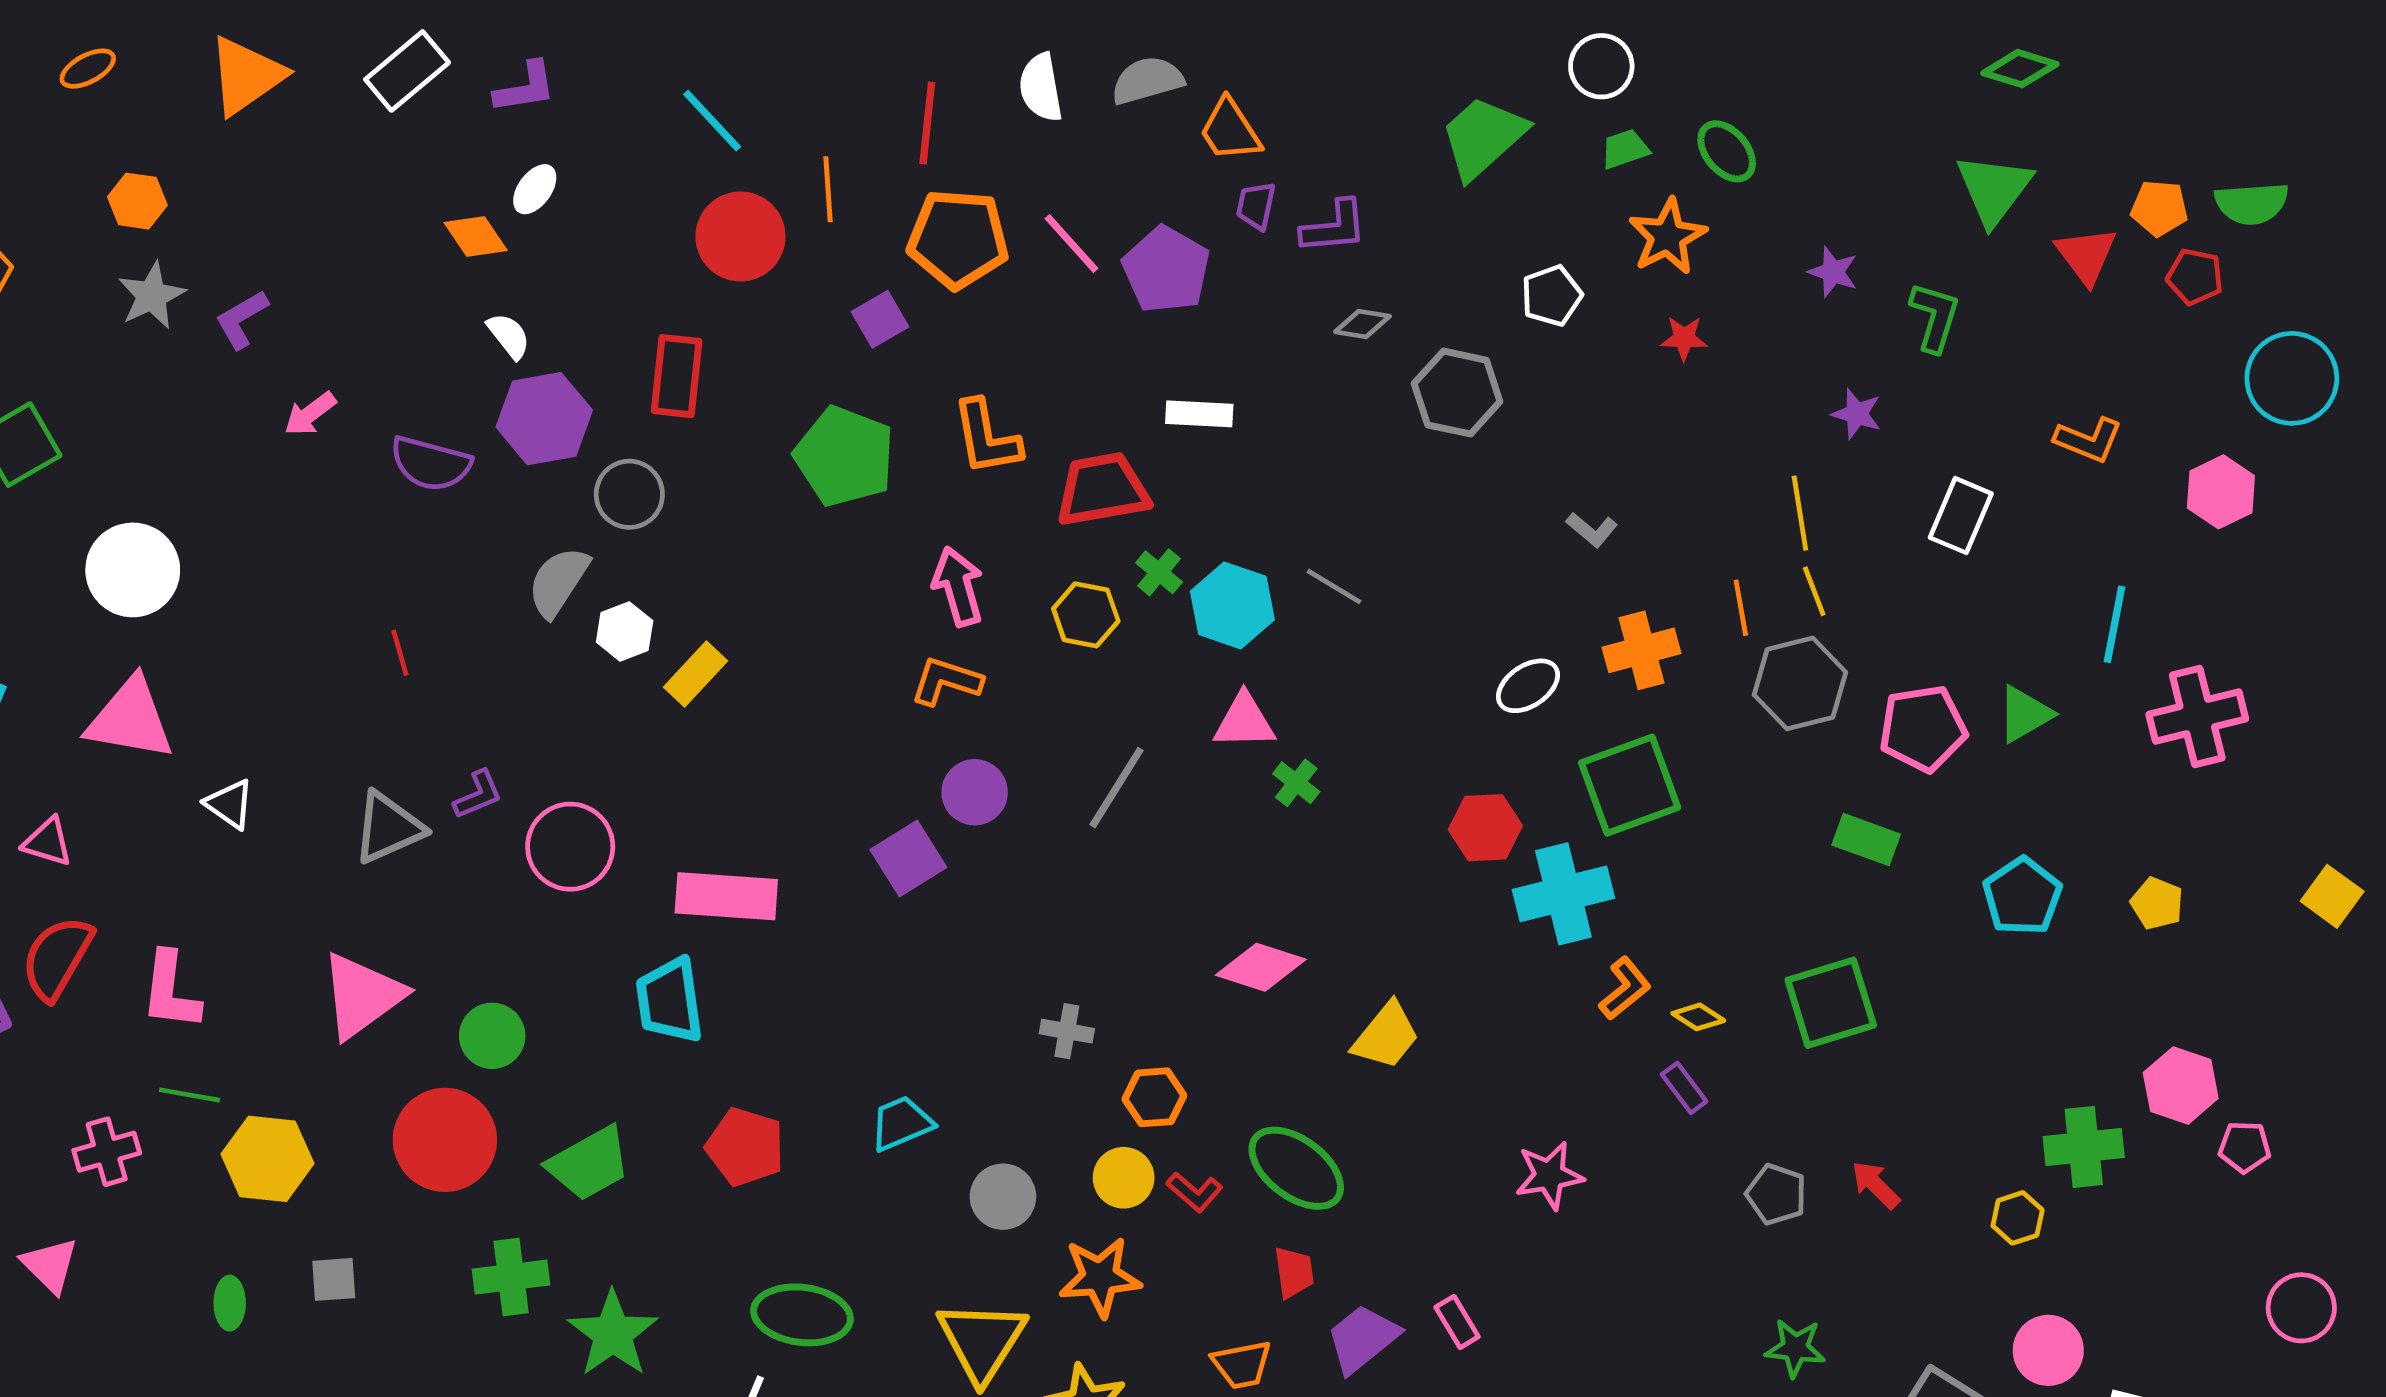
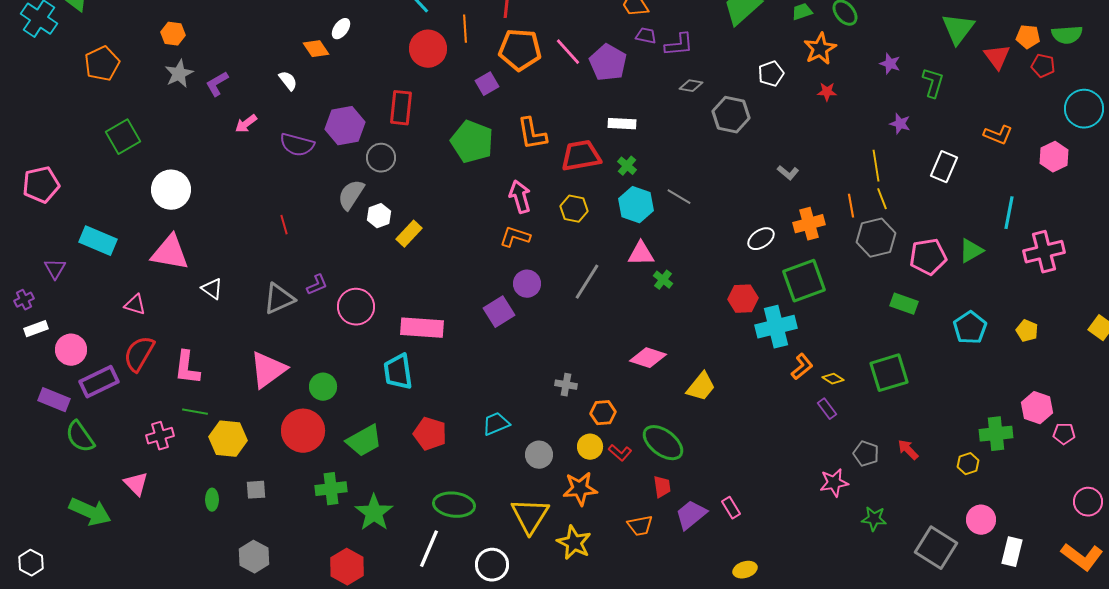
purple trapezoid: (1256, 206) -> (646, 36), turned 90
white semicircle: (509, 336) -> (288, 81), moved
green cross: (1159, 572) -> (627, 166), moved
pink star: (1549, 1175) -> (834, 483), moved

